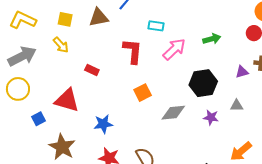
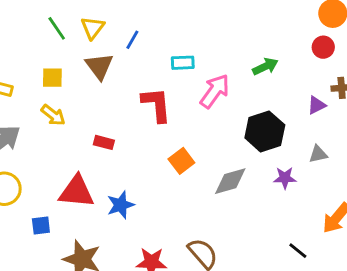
brown triangle: (99, 18) -> (99, 66), turned -45
blue square: (38, 119) -> (41, 226), turned 32
blue star: (103, 124) -> (121, 205), moved

